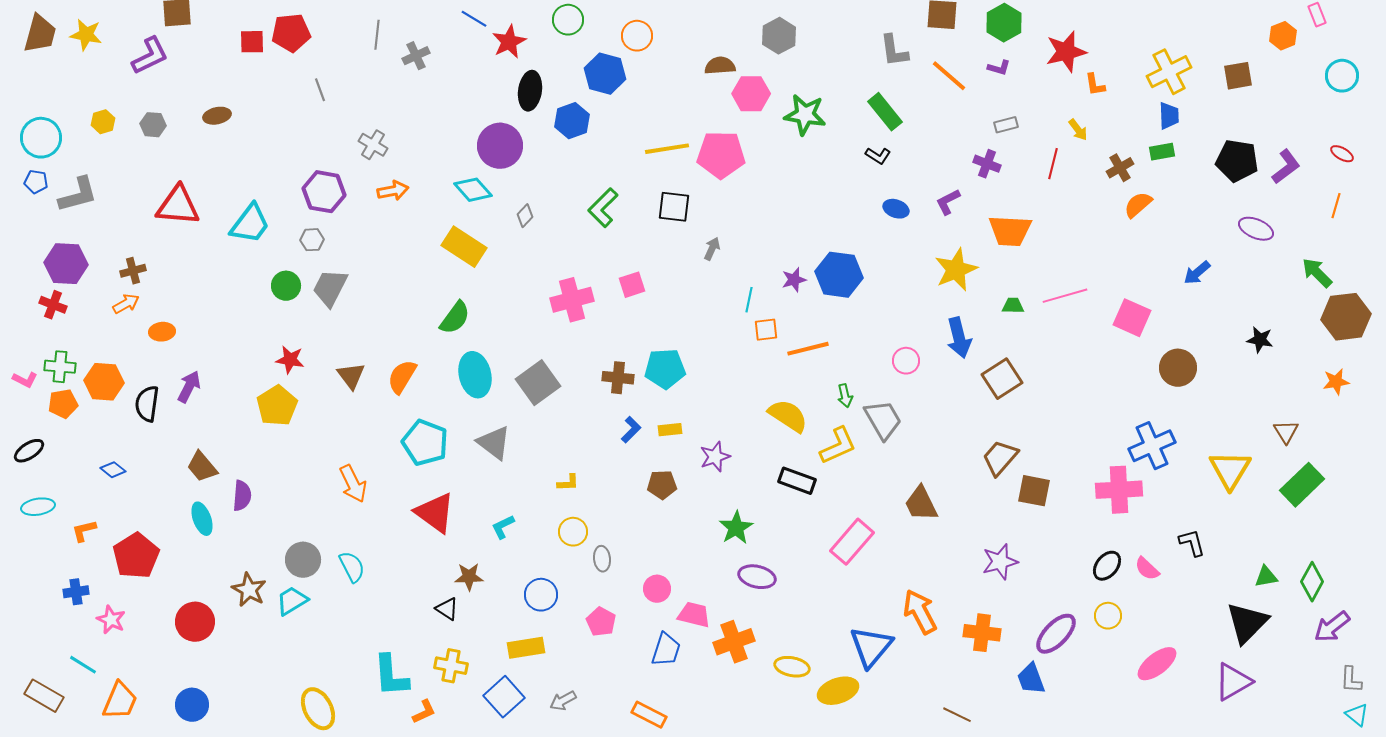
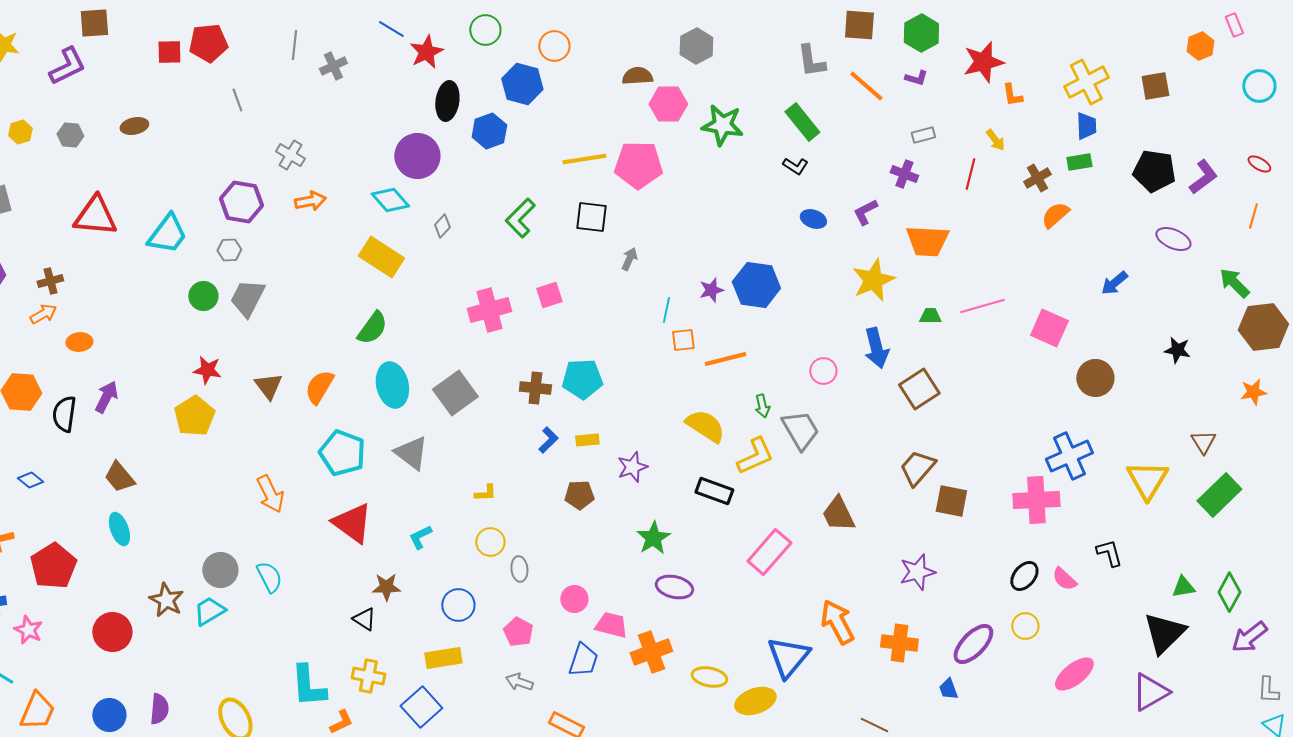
purple semicircle: (242, 496) -> (159, 709), moved
blue trapezoid: (1031, 679) -> (948, 689), size x0.7
gray arrow: (563, 701) -> (519, 682), moved, turned 48

